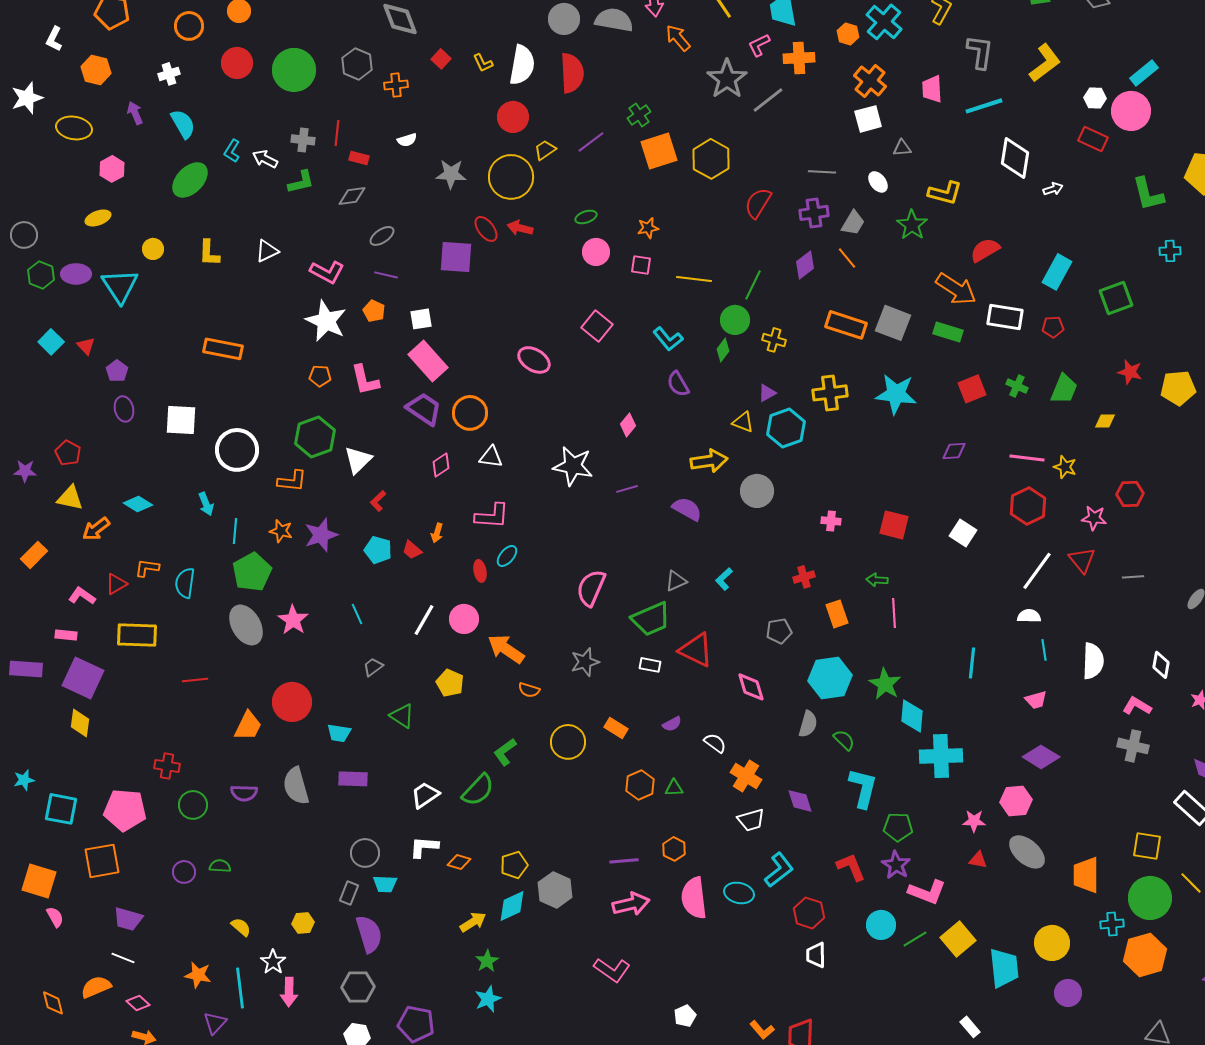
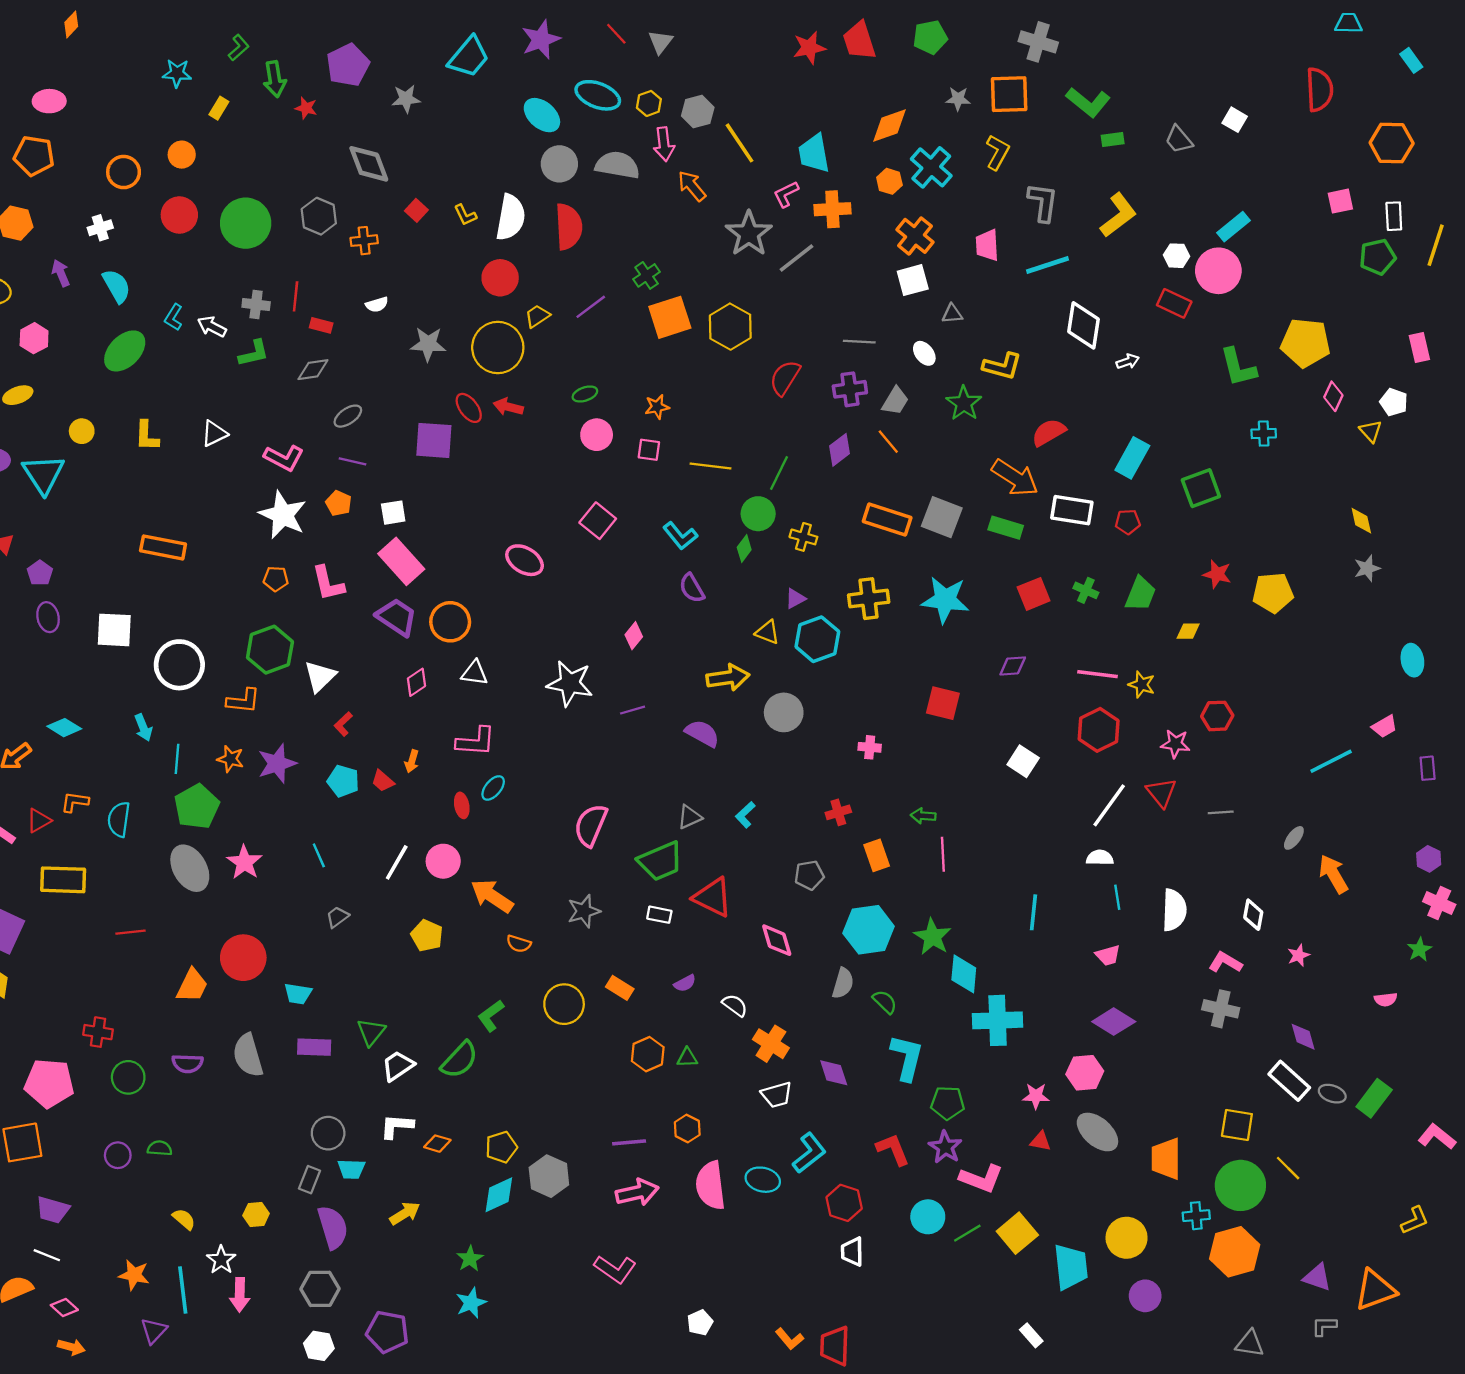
red square: (894, 525) -> (943, 703), moved
green triangle: (402, 716) -> (371, 1032), moved, turned 36
yellow arrow: (473, 922) -> (405, 1213), moved

